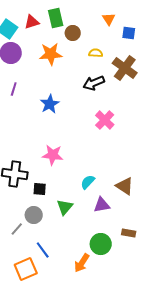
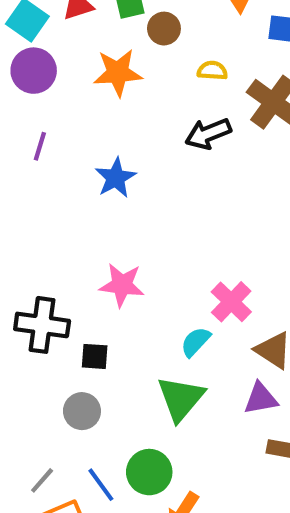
pink cross: (105, 120) -> (231, 302), moved
purple triangle: (102, 205) -> (261, 398), moved
green triangle: (65, 207) -> (181, 398), moved, size x1.4
gray line: (17, 229) -> (42, 480), moved
green circle: (101, 244) -> (149, 472), moved

